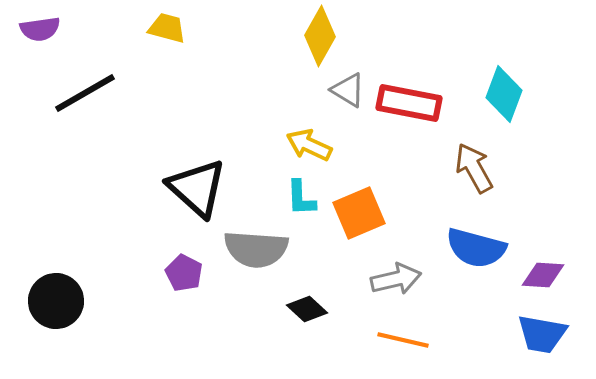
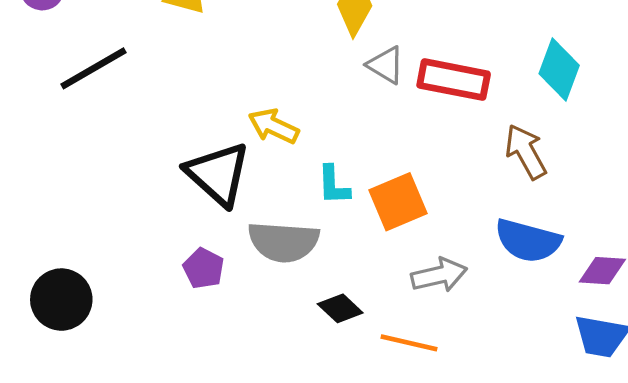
yellow arrow: (309, 145) -> (274, 126), moved
orange line: (403, 340) -> (409, 343), moved

